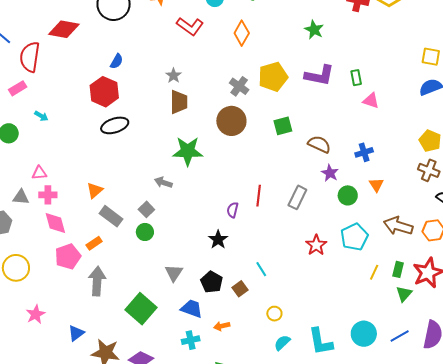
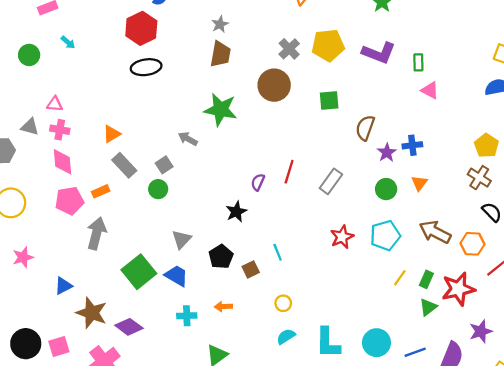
brown semicircle: (319, 144) -> (365, 128), turned -105
purple star: (330, 173) -> (387, 153), moved
blue trapezoid: (192, 309) -> (176, 276), moved

